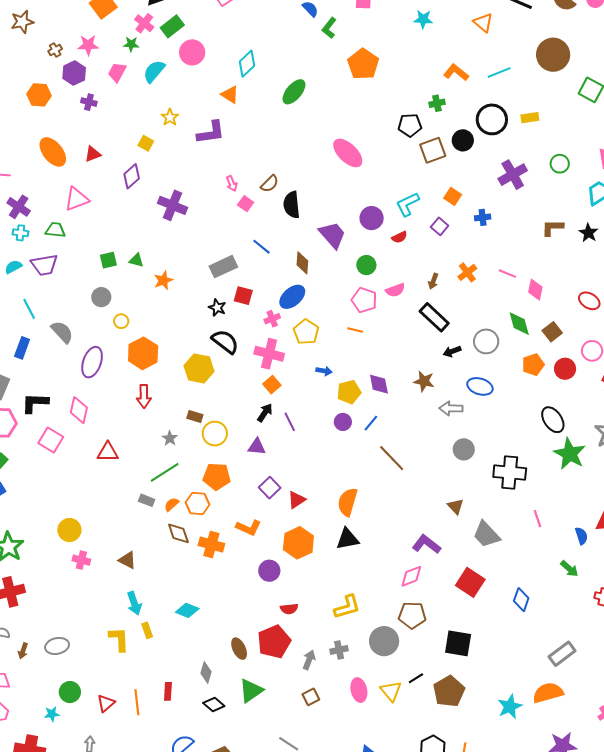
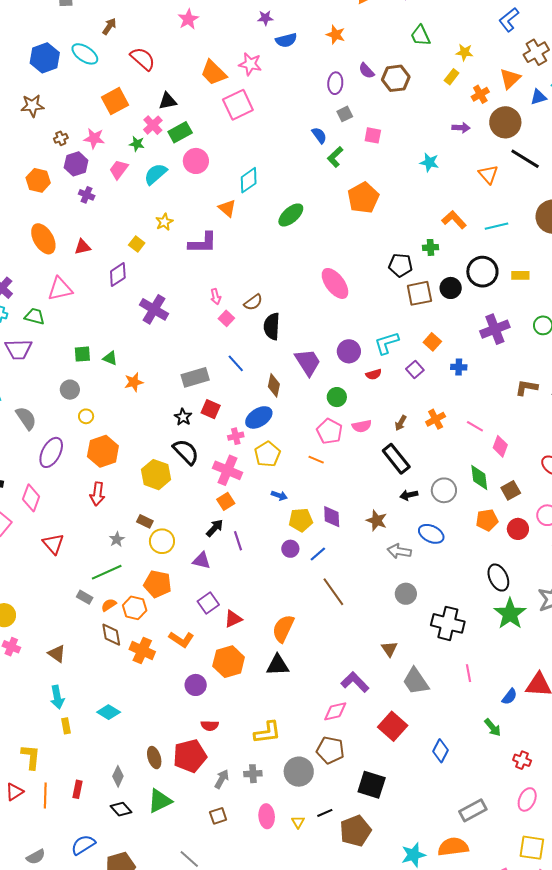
red triangle: (108, 452) -> (53, 544), turned 40
blue semicircle: (581, 536) -> (509, 697), turned 48
yellow L-shape: (119, 639) -> (31, 757), moved
yellow triangle: (391, 691) -> (298, 822), size x0.6

